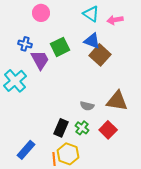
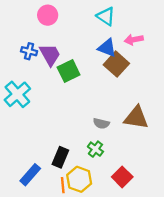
pink arrow: (115, 20) -> (134, 40), moved
green square: (60, 47) -> (69, 71), moved
purple trapezoid: (40, 60) -> (50, 55), moved
black rectangle: (61, 128) -> (60, 157), moved
red square: (108, 130) -> (122, 177), moved

